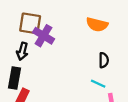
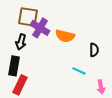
orange semicircle: (97, 25) -> (65, 36), moved
cyan line: (98, 84) -> (79, 71), moved

